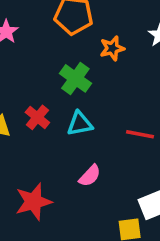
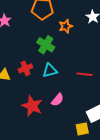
red cross: (37, 117) -> (25, 68), turned 32
red star: (34, 202) -> (32, 106), moved, turned -30

